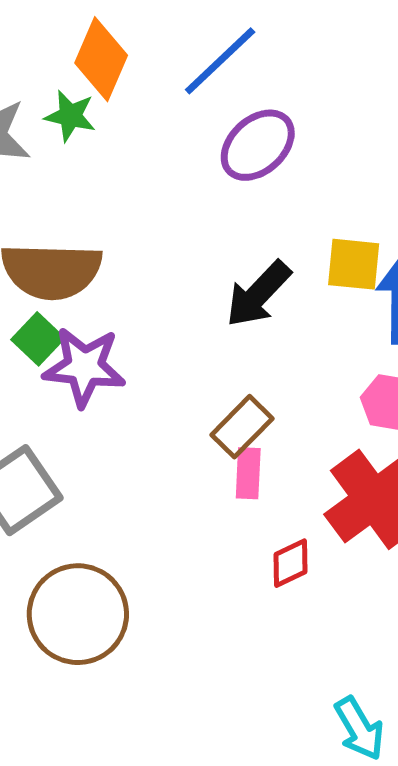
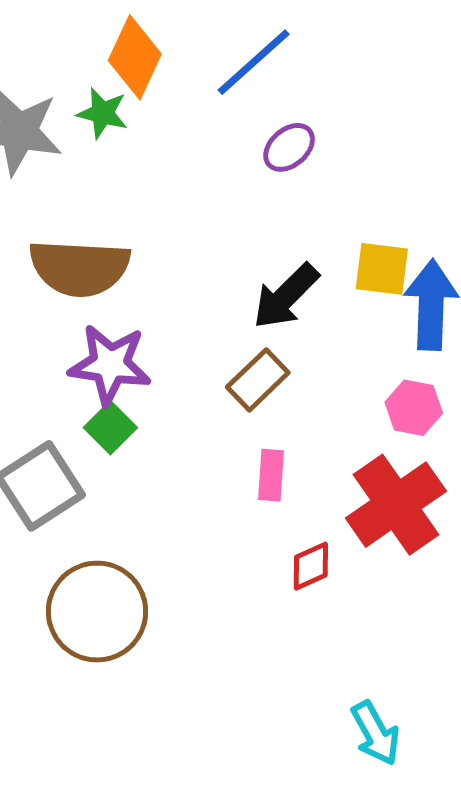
purple ellipse: (258, 145) -> (289, 147), size x0.7
green square: (38, 339) -> (110, 428), moved
brown rectangle: (242, 427) -> (258, 380), moved

